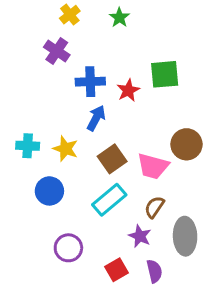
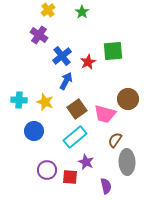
blue cross: (90, 82) -> (62, 56), turned -36
brown semicircle: (154, 207) -> (115, 140), moved
purple star: (140, 236) -> (86, 162), moved
red square: (117, 270) -> (70, 177), moved, turned 35

